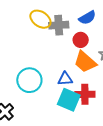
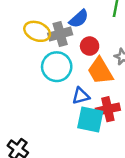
blue semicircle: (87, 18) -> (79, 19), moved
orange trapezoid: (85, 62) -> (100, 71), turned 30
cyan circle: (29, 80) -> (57, 67), moved

